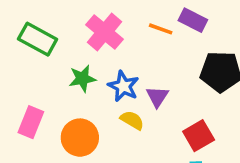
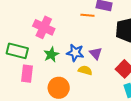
pink cross: (105, 32) -> (44, 27), moved
green rectangle: (38, 39) -> (17, 51), moved
pink rectangle: (31, 122) -> (27, 74), moved

